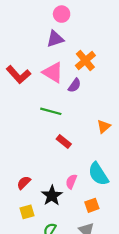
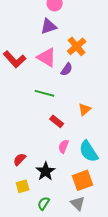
orange triangle: (104, 126) -> (85, 109), moved
pink semicircle: (71, 182) -> (64, 146), moved
orange square: (92, 205) -> (83, 180), size x1.5

